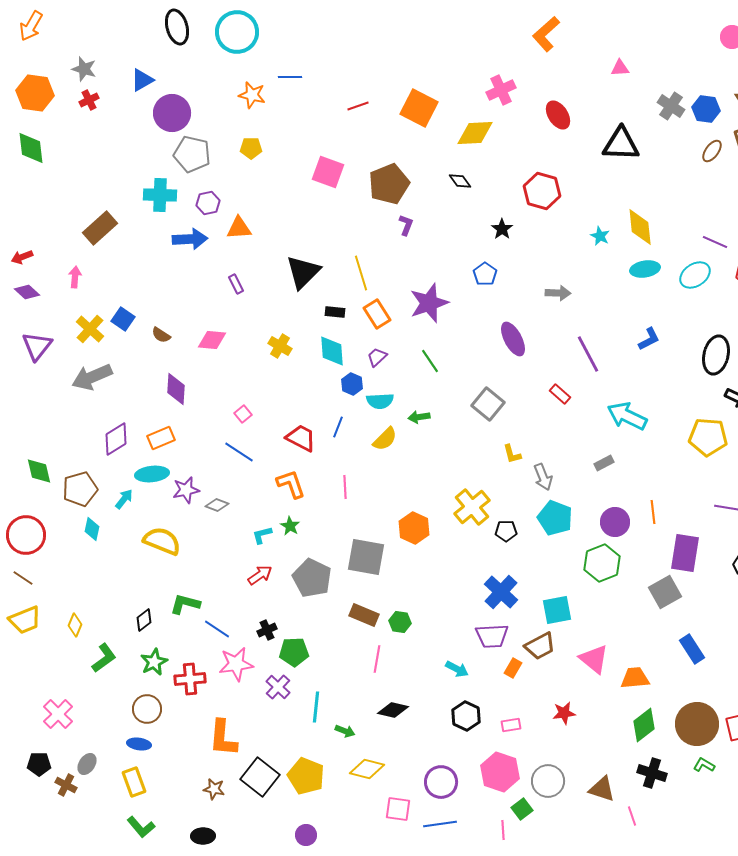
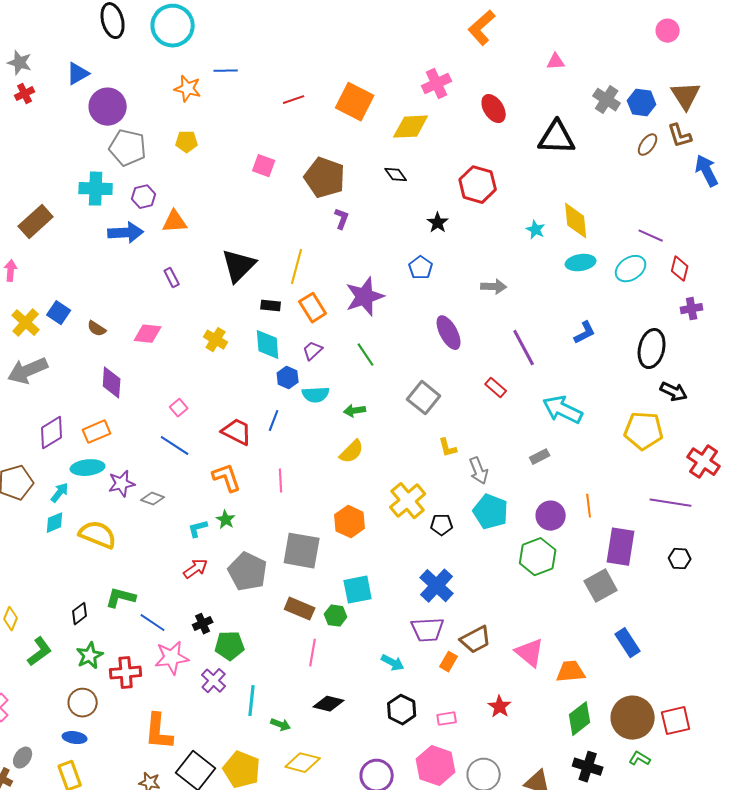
pink square: (328, 172) -> (264, 166), size x0.7
brown pentagon: (389, 184) -> (325, 178), turned -30
yellow line: (361, 273) -> (297, 267), turned 32
yellow semicircle: (385, 439) -> (352, 452), moved
cyan diamond: (92, 529) -> (55, 523), moved, turned 55
cyan square: (557, 610) -> (358, 590), moved
red star: (564, 713) -> (500, 707), turned -30

